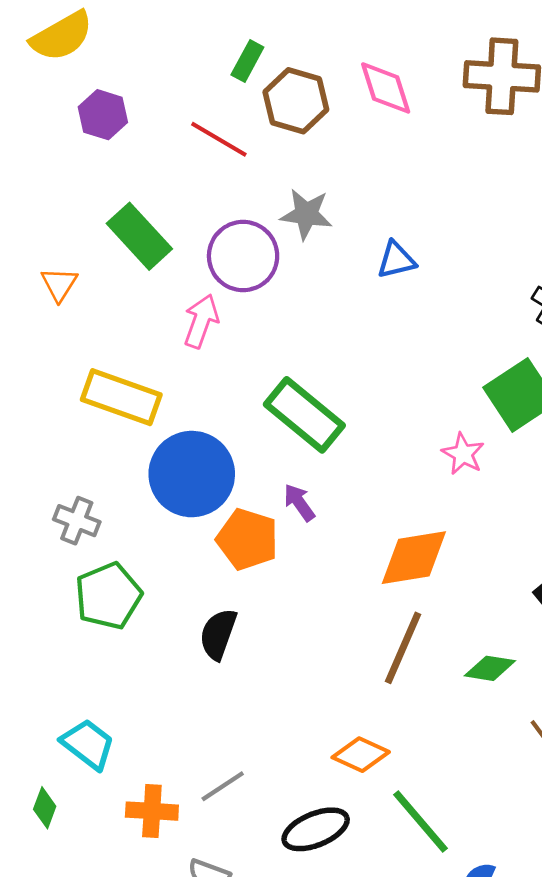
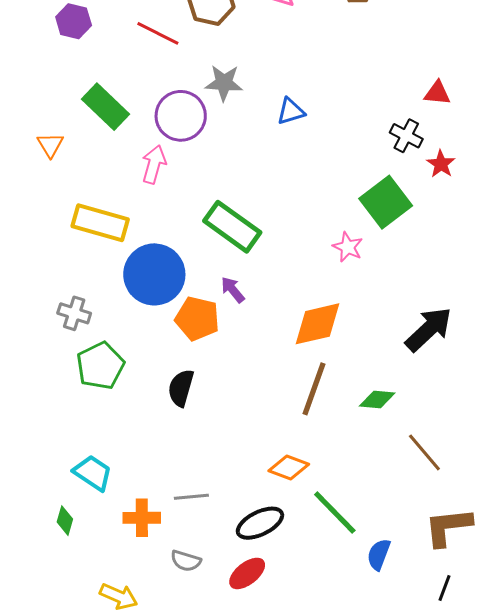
gray line: (223, 786) -> (191, 497), turned 32

